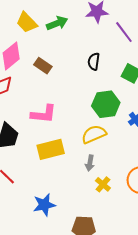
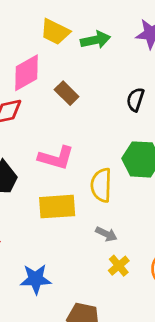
yellow trapezoid: (27, 22) -> (55, 32), turned -30
yellow semicircle: (94, 134) -> (101, 185), moved, turned -75
gray arrow: (90, 163) -> (106, 234), turned -84

